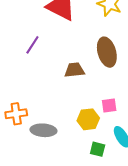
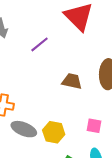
yellow hexagon: (88, 119) -> (54, 132), moved

